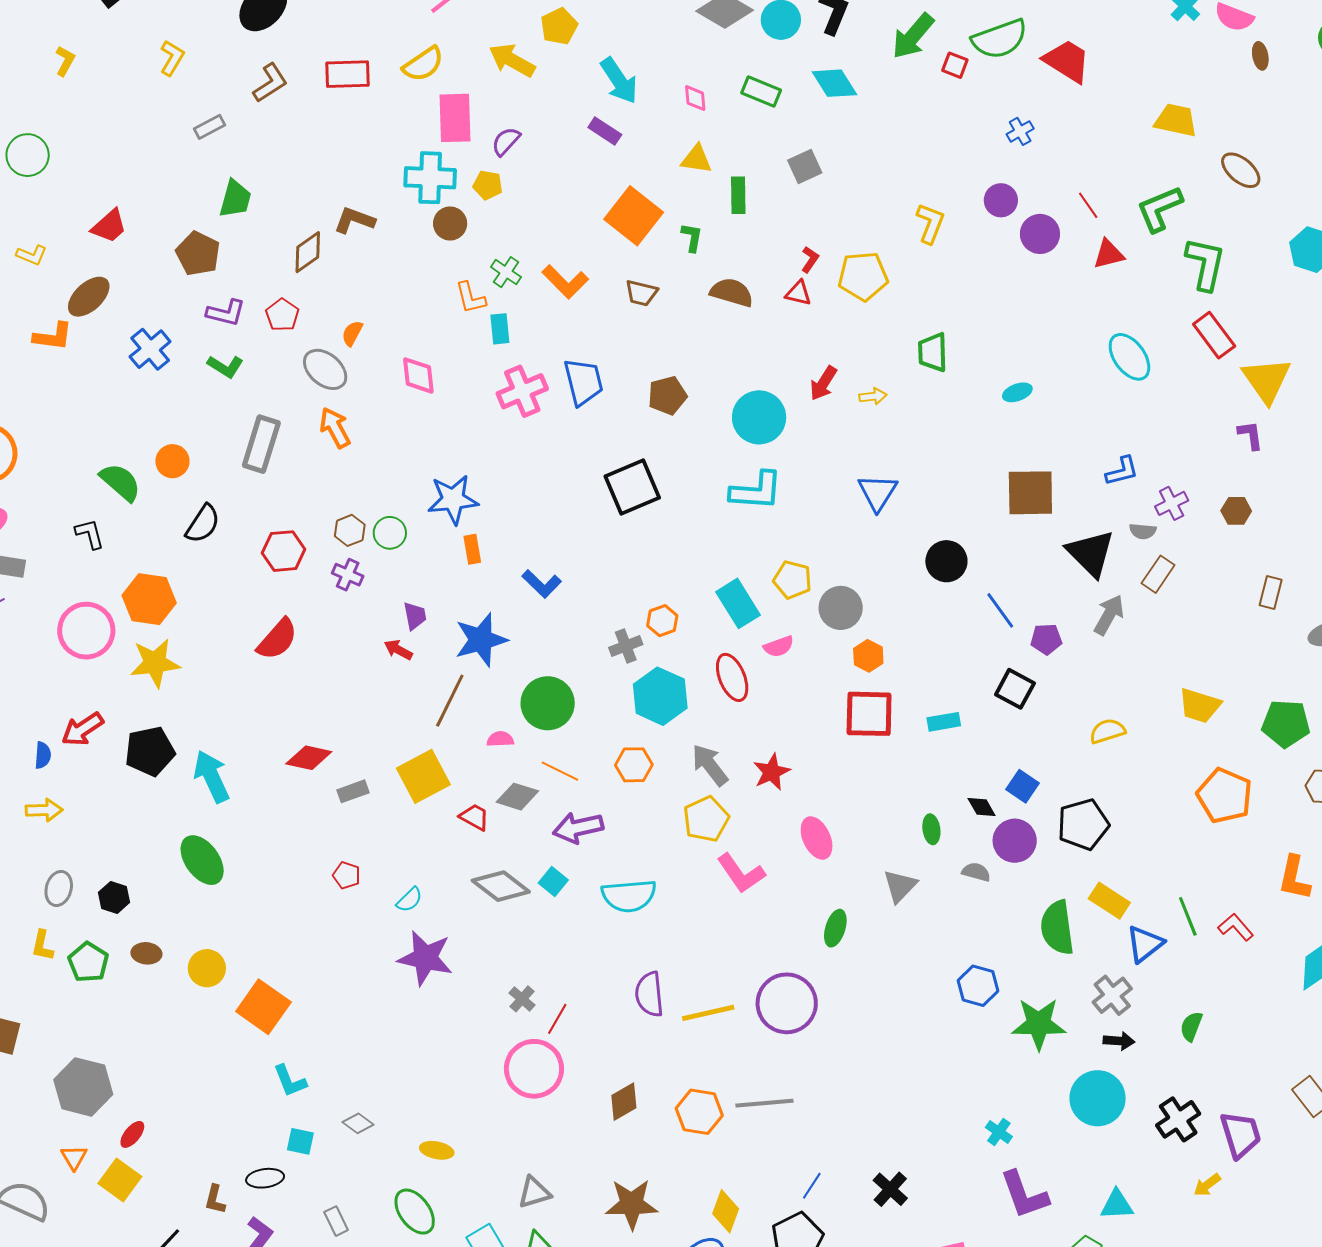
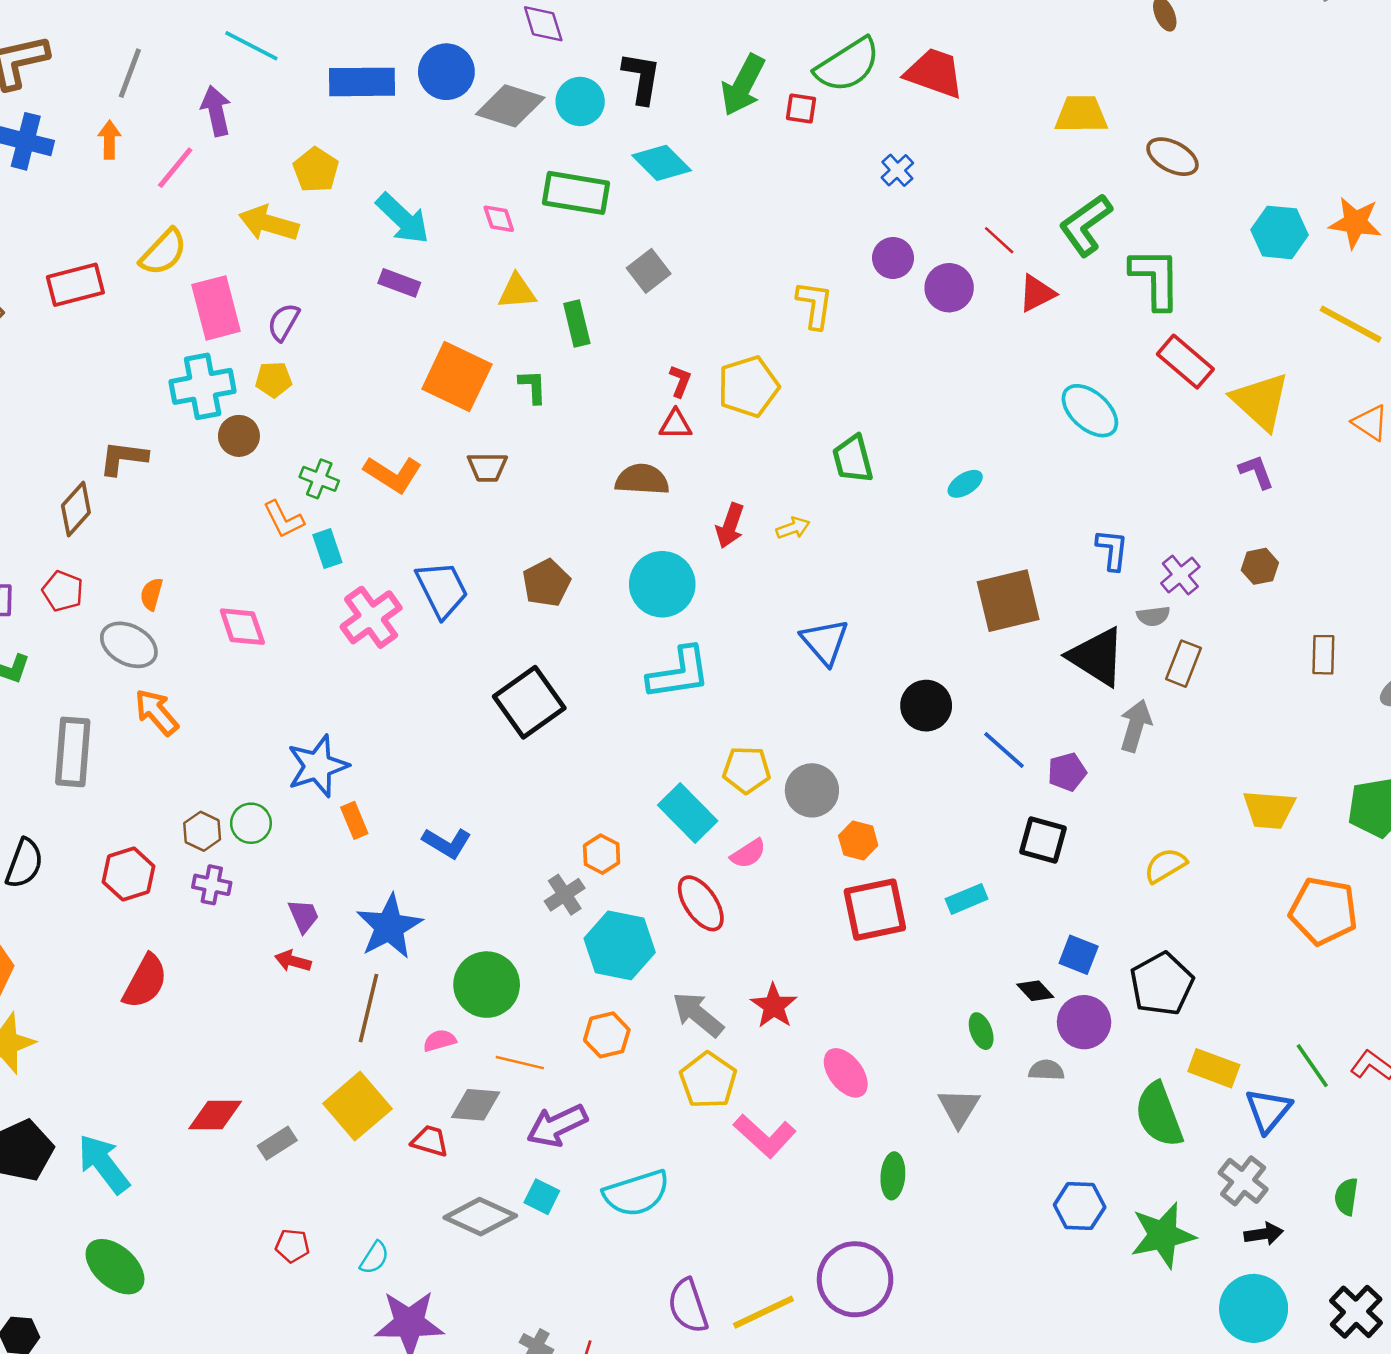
green rectangle: (761, 92) -> (576, 193), size x1.4
brown semicircle: (732, 292) -> (642, 480), moved
blue L-shape: (1122, 471) -> (1112, 550), turned -57

